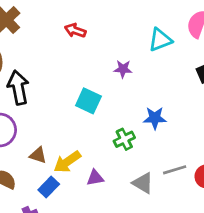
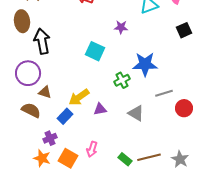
blue star: (155, 118) -> (145, 64), size x1.4
brown triangle: (38, 155) -> (45, 92), moved
gray line: (175, 170) -> (164, 93), moved

